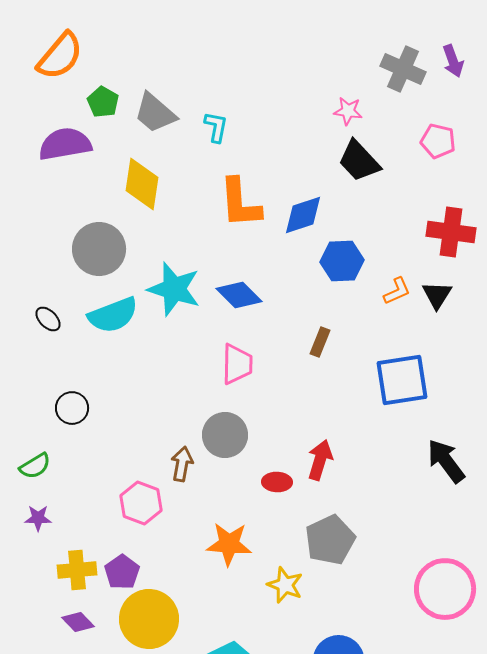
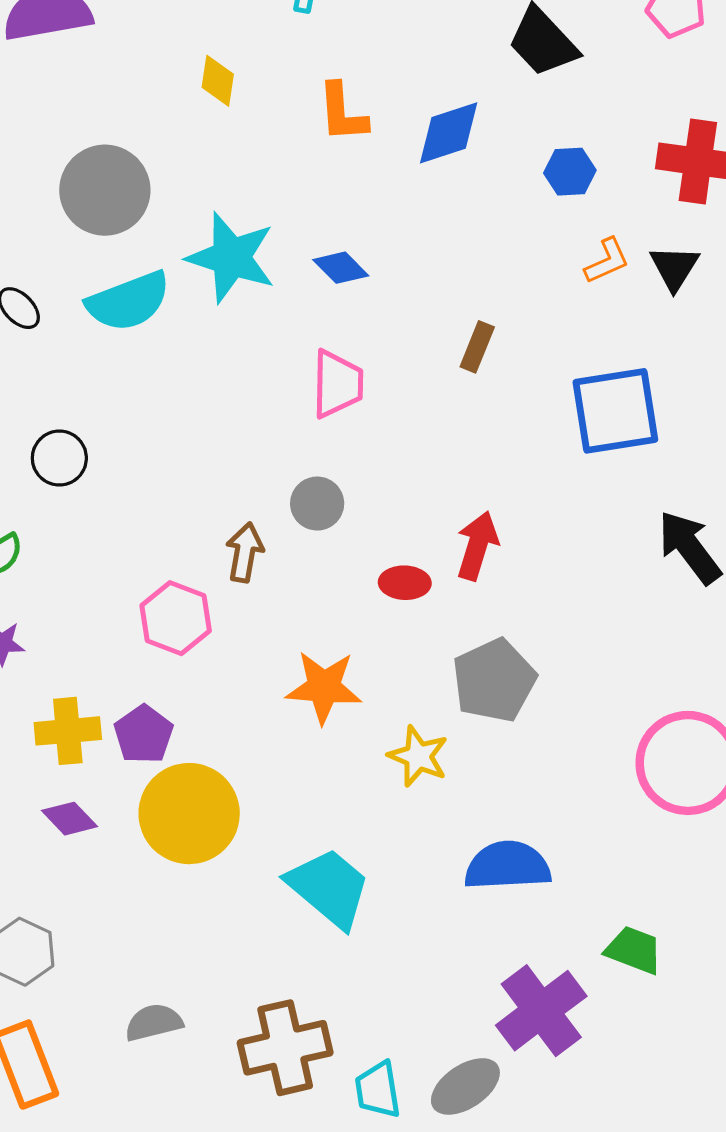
yellow diamond: (142, 184) -> (218, 81), moved, size x0.6
orange L-shape: (240, 203) -> (342, 113), size x0.7
blue hexagon: (342, 261) -> (570, 172), moved, size x0.7
blue diamond: (239, 295) -> (341, 268), size x0.7
gray circle: (225, 435) -> (317, 504), size x0.7

